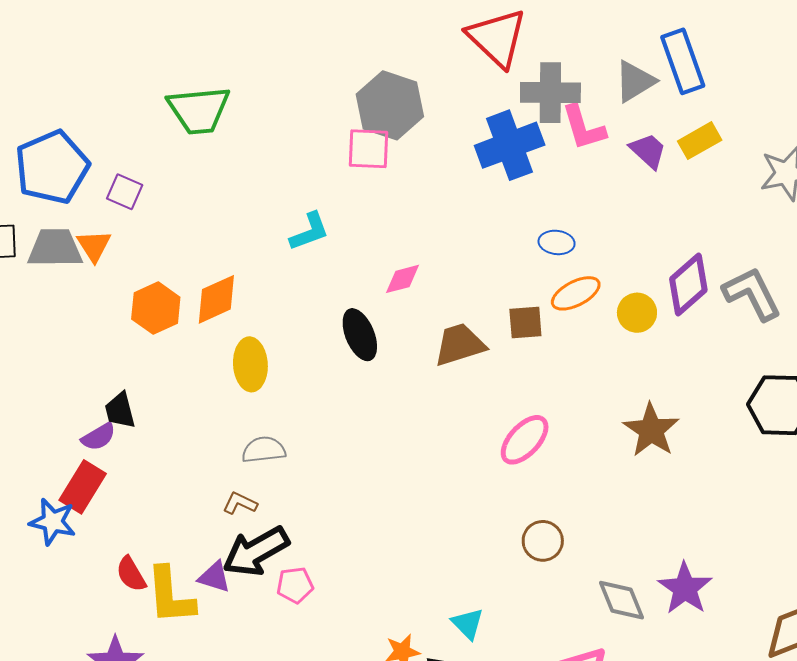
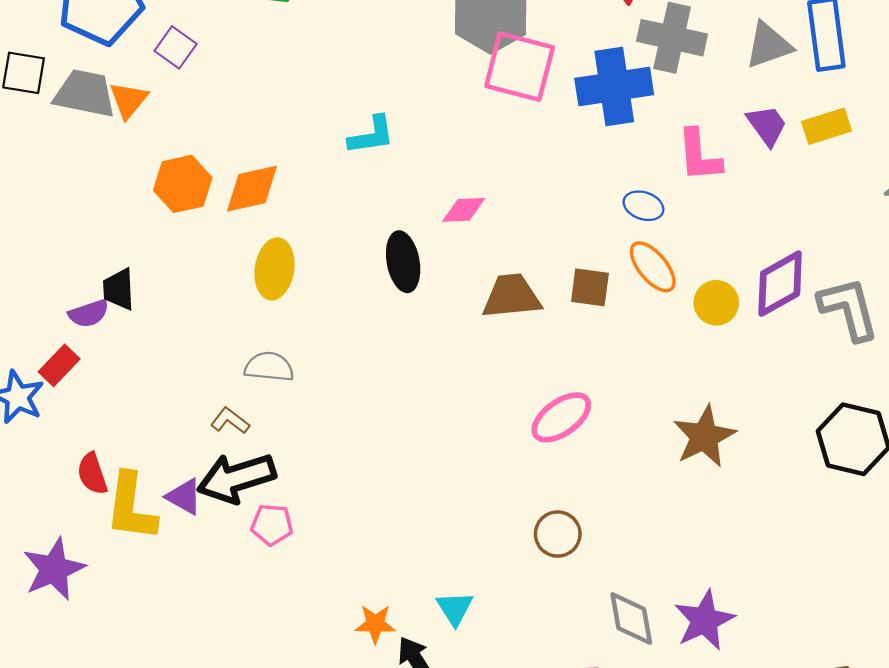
pink L-shape: (584, 128) -> (699, 155), moved
pink square: (368, 149) -> (520, 67), moved, size x1.4
orange ellipse: (576, 293) -> (653, 267), turned 66
red rectangle: (83, 487) -> (59, 365), size x0.7

